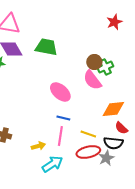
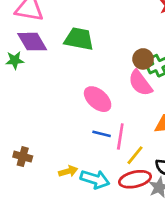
yellow line: (88, 134) -> (135, 155), turned -70
pink line: (60, 136) -> (120, 136), moved
cyan arrow: (52, 164) -> (95, 179), moved, turned 50

